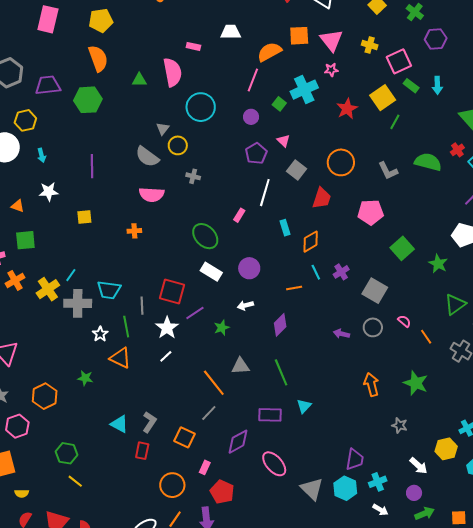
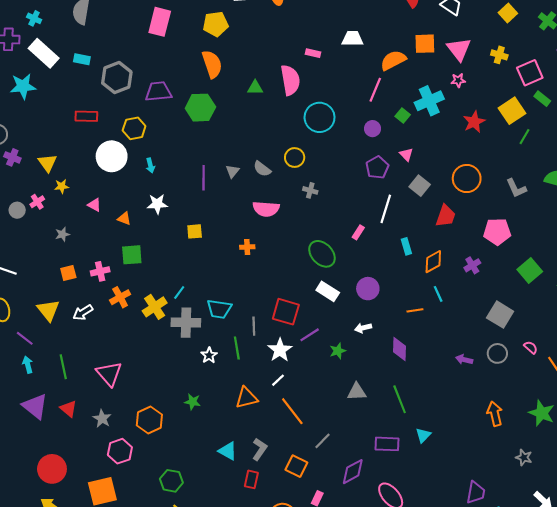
gray triangle: (163, 129) -> (233, 171), moved
gray semicircle: (147, 157) -> (262, 169), size x0.7
purple cross: (341, 272) -> (472, 265), moved
purple diamond: (280, 325) -> (399, 349), turned -45
orange triangle: (120, 358) -> (246, 398), moved, turned -40
orange line: (214, 383) -> (292, 411), moved

